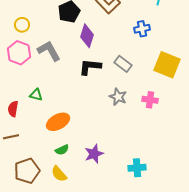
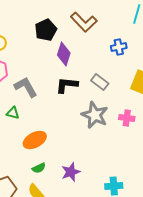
gray L-shape: (49, 51) -> (26, 87), moved
gray star: (118, 97) -> (95, 115), size x1.5

